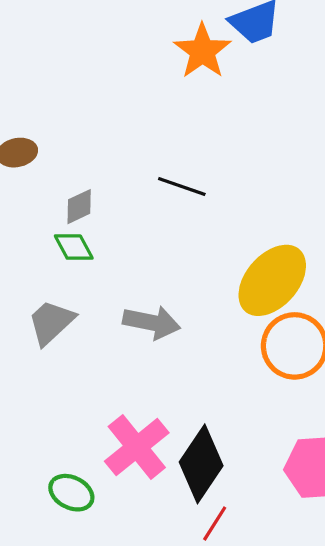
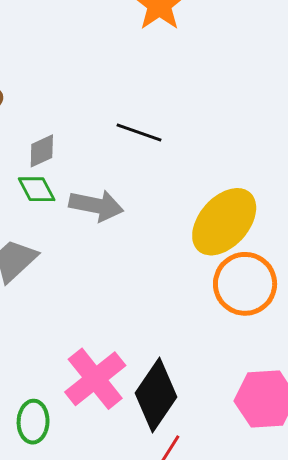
gray arrow: (152, 322) -> (96, 206), moved
green ellipse: (71, 493) -> (33, 422), turned 66

